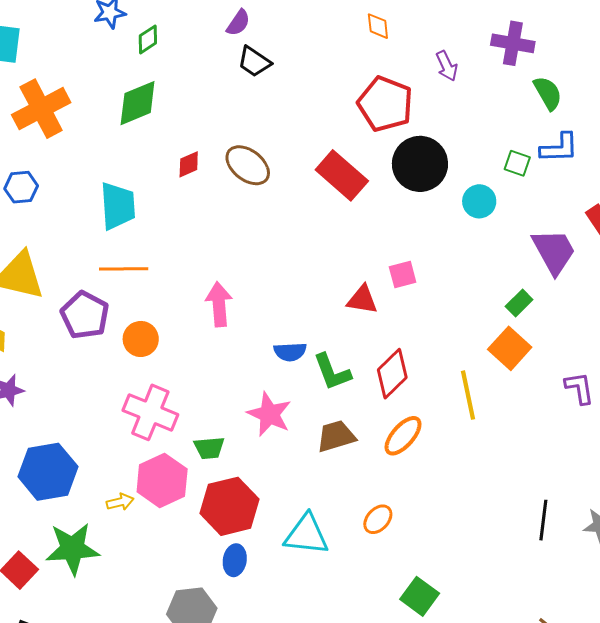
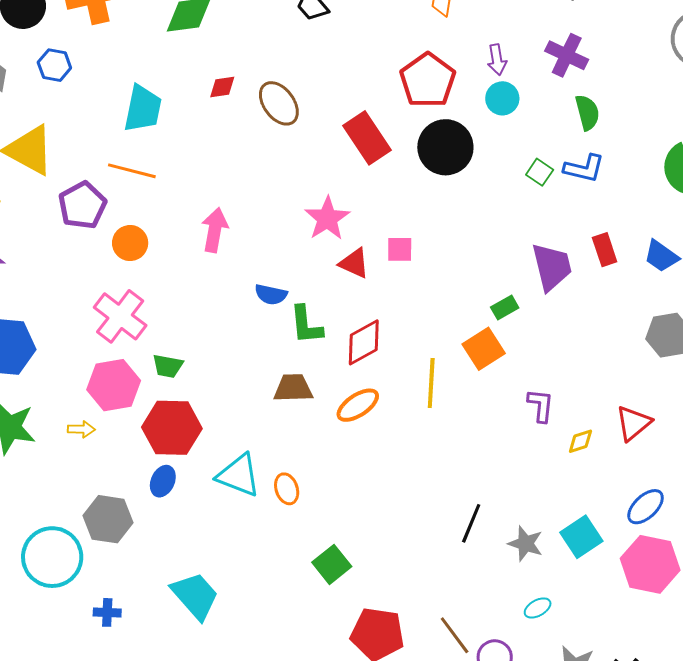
cyan circle: (479, 201) -> (502, 98), moved
pink star: (269, 414) -> (327, 218), moved
yellow arrow: (120, 502) -> (81, 429), moved
orange ellipse: (378, 519) -> (287, 489), moved, turned -76

